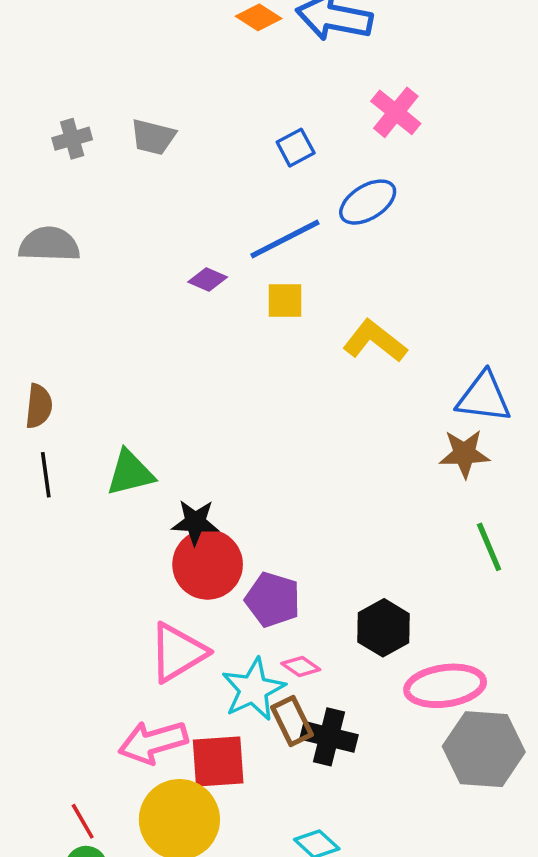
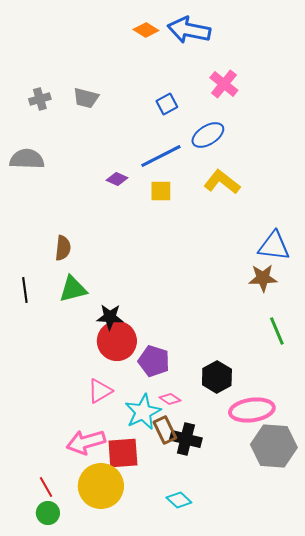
yellow L-shape: (375, 341) -> (222, 182), moved
brown semicircle: (39, 406) -> (63, 248), moved
pink triangle: (178, 652) -> (100, 391), size x0.7

